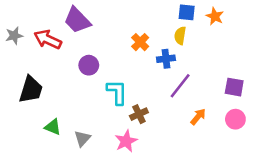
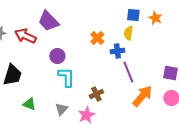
purple line: (180, 86) -> (128, 72), turned -60
cyan L-shape: (117, 92) -> (66, 77), moved
orange arrow: (198, 117) -> (142, 96), size x1.6
gray triangle: (82, 139) -> (61, 109), moved

